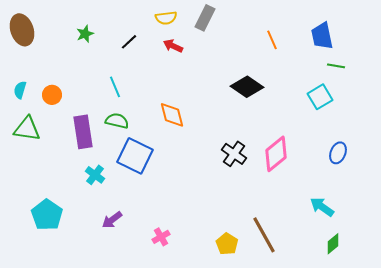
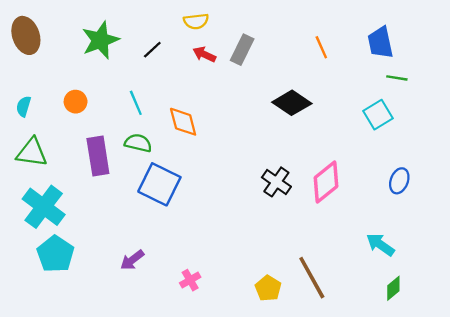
gray rectangle: (205, 18) -> (242, 50), moved
green star: (85, 34) -> (100, 40), size x1.8
orange circle: (52, 95) -> (76, 102), moved
orange diamond: (172, 115) -> (183, 122), moved
cyan cross: (95, 175) -> (44, 207), moved, size x1.8

